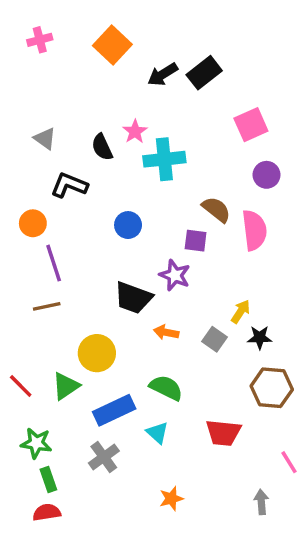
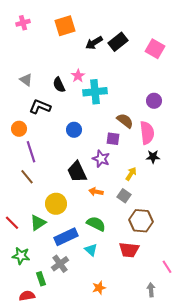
orange square: (112, 45) -> (65, 26), turned 30
pink square: (251, 125) -> (155, 49), moved, turned -36
black trapezoid: (133, 298) -> (77, 172), turned 45
brown line: (47, 306) -> (27, 177), turned 63
yellow arrow: (241, 312) -> (131, 174), moved
black star: (260, 338) -> (153, 157), moved
brown hexagon: (272, 388) -> (141, 221), moved
green rectangle: (48, 479) -> (41, 279), moved

